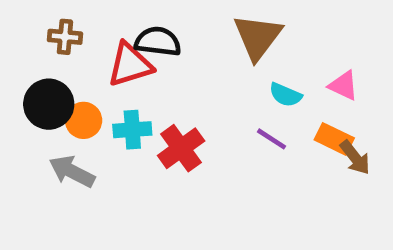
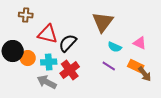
brown cross: (65, 37) -> (26, 15), moved
black semicircle: (158, 41) -> (68, 43), moved, turned -54
red triangle: (130, 65) -> (48, 34), turned 30
gray arrow: (72, 171) -> (47, 82), moved

